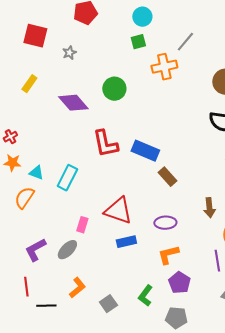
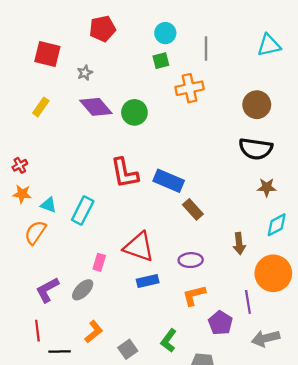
gray line: (185, 42) -> (206, 48), moved, turned -40
purple diamond: (73, 103) -> (96, 107), moved
purple pentagon: (179, 283) -> (220, 323), moved

